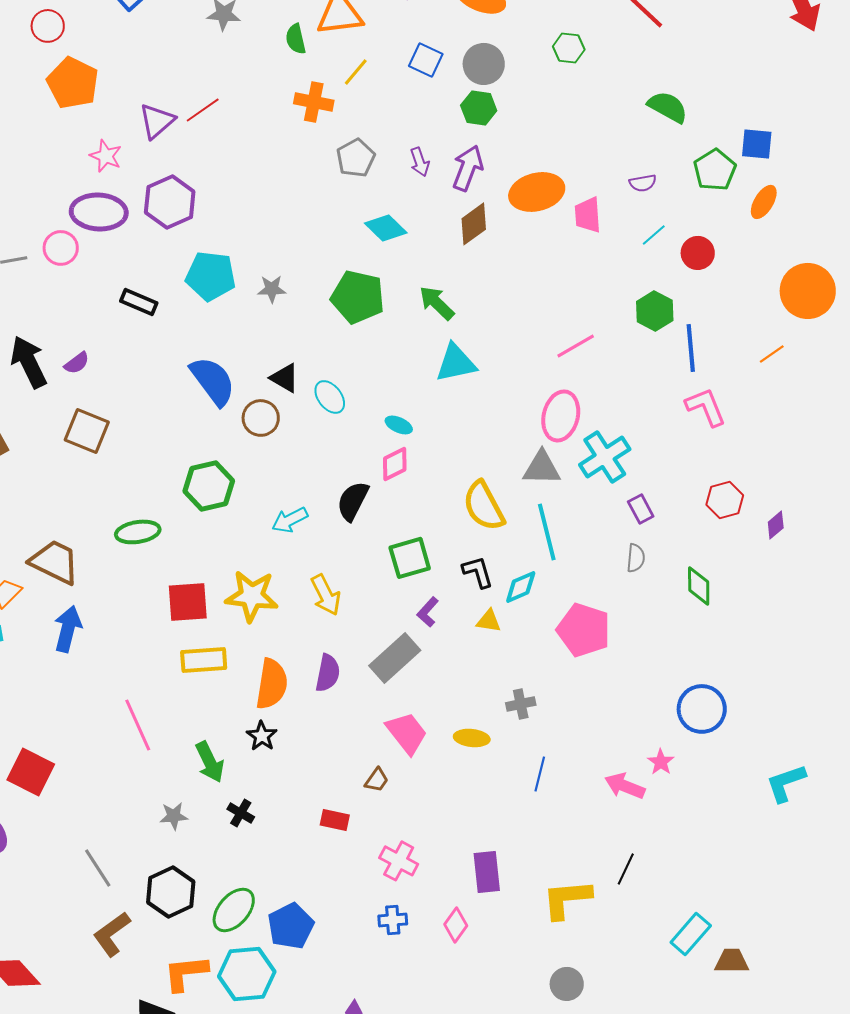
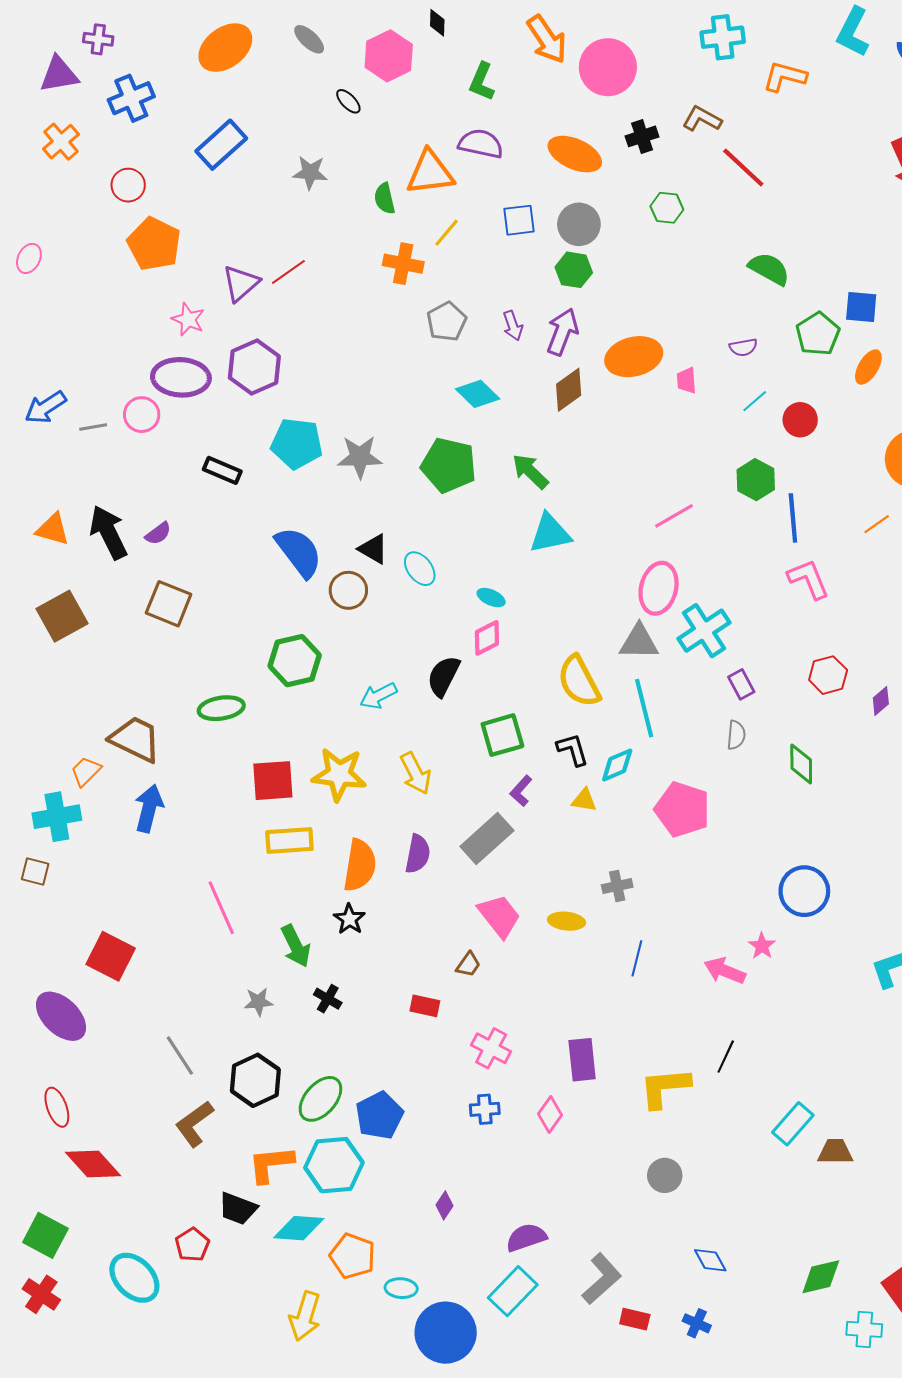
blue square: (426, 60) -> (519, 220), turned -32
pink trapezoid: (588, 215) -> (686, 380), size x0.7
gray star: (272, 289) -> (360, 457), size x1.5

